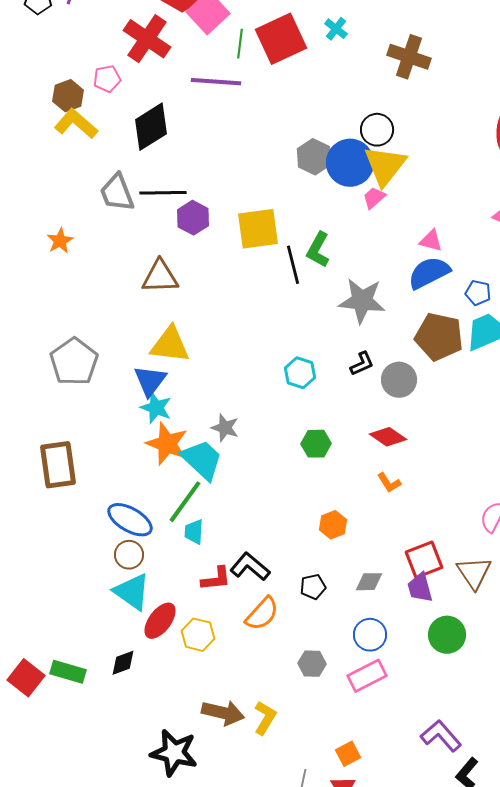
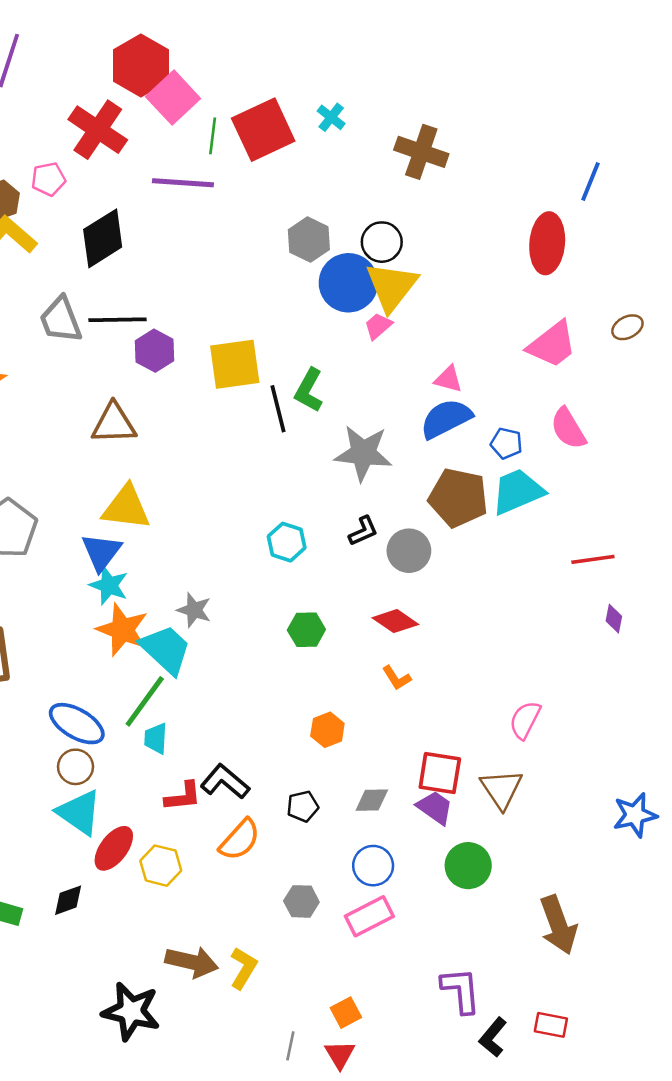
gray hexagon: (314, 157) -> (309, 240), moved
red square: (424, 560) -> (440, 773), turned 30
purple trapezoid: (420, 588) -> (435, 808), turned 140
purple L-shape: (441, 736) -> (461, 990), turned 36

